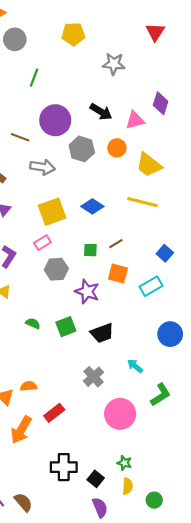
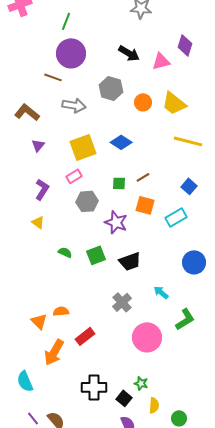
purple circle: (55, 120) -> (71, 53), moved
orange circle: (117, 148) -> (143, 102), moved
yellow line: (142, 202) -> (188, 141), moved
green star: (124, 463) -> (141, 383), moved

